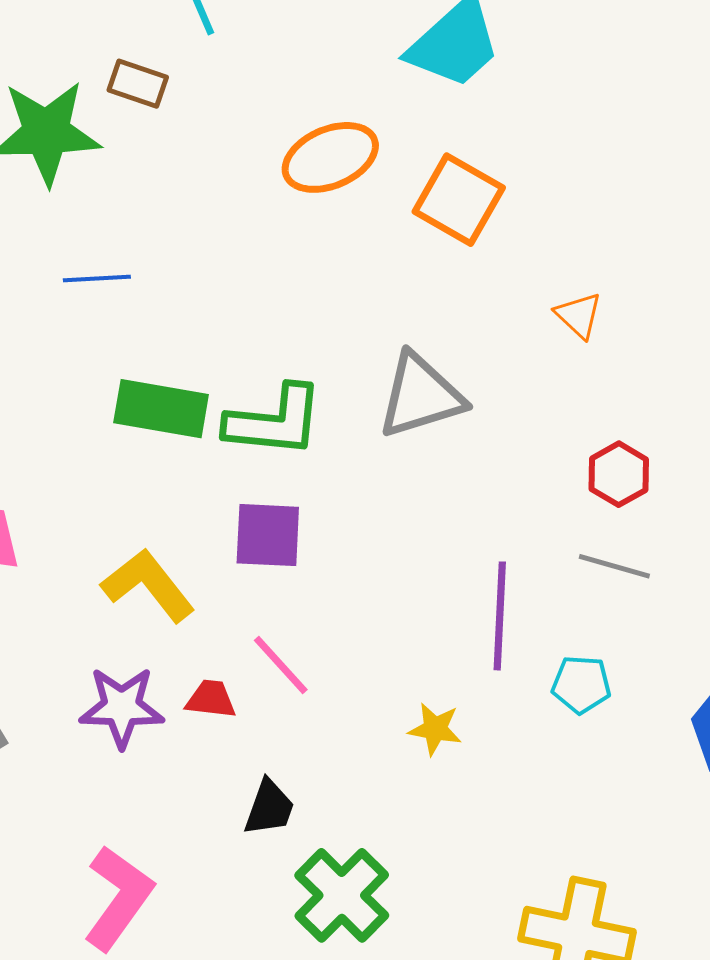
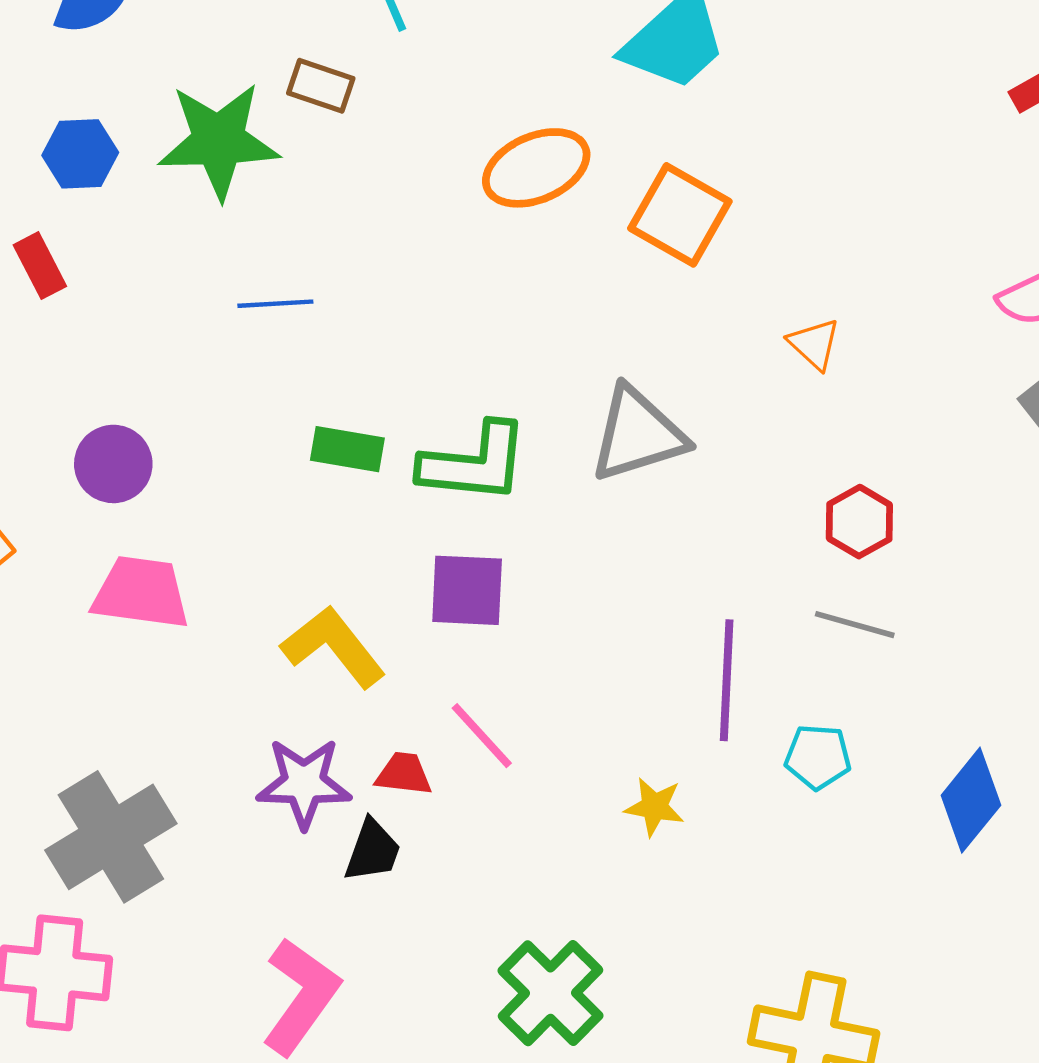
green rectangle: (161, 409) -> (347, 449), size x0.7
black trapezoid: (269, 808) -> (373, 851), moved

